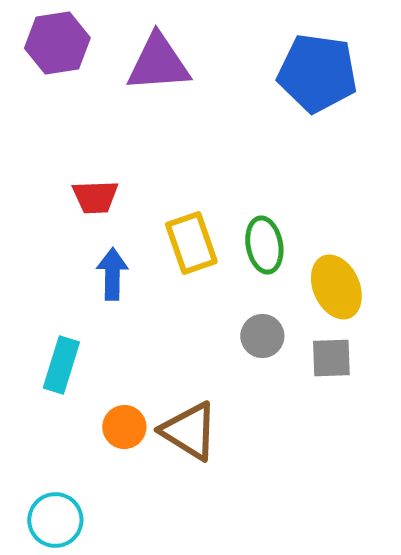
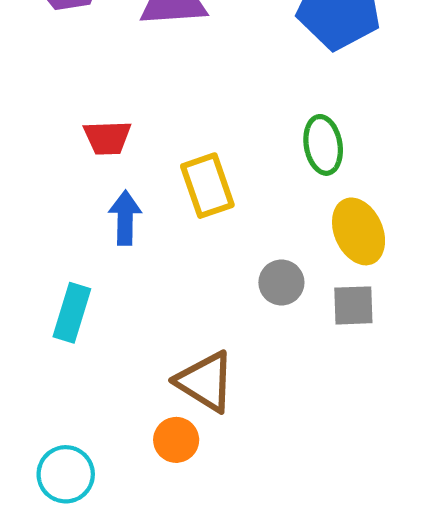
green ellipse: (264, 245) -> (323, 145), moved
orange circle: (124, 427) -> (176, 440), moved

